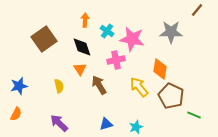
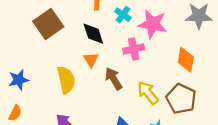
yellow semicircle: (59, 86) -> (66, 80), size x1.6
yellow arrow: (139, 87) -> (148, 93), moved
brown pentagon: (171, 96) -> (181, 99), moved

